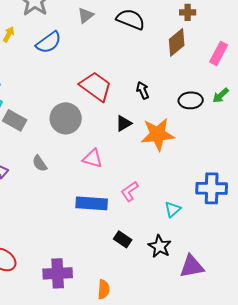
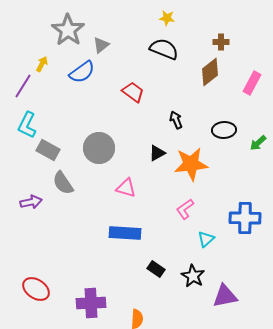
gray triangle: (86, 15) -> (101, 45), moved
red trapezoid: (96, 86) -> (133, 92), moved, size x0.7
green arrow: (221, 95) -> (258, 143), moved
gray semicircle: (40, 163) -> (63, 183), moved, size x1.4
pink L-shape: (130, 191) -> (185, 209), moved

